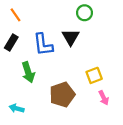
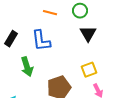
orange line: (15, 15) -> (50, 13), moved, turned -40
black triangle: (71, 37) -> (88, 34), moved

